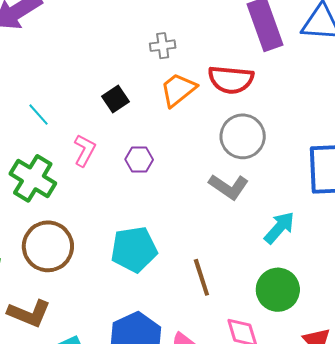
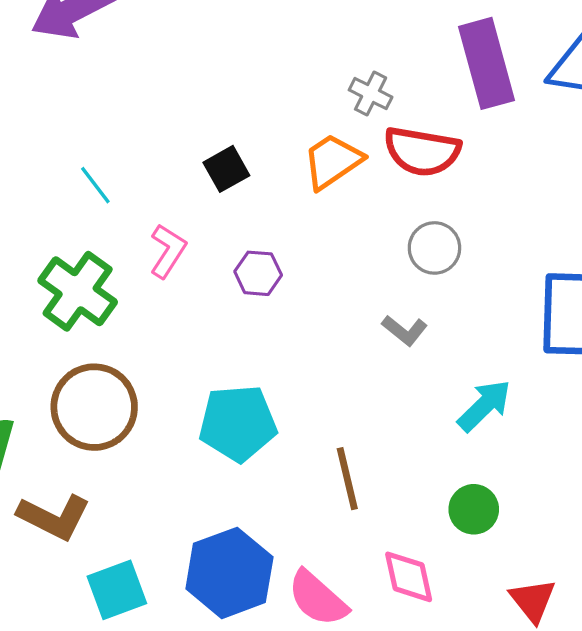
gray cross: (163, 46) -> (371, 93), moved, turned 30
gray circle: (243, 136) -> (434, 248), size x0.7
gray L-shape: (229, 187) -> (405, 330), size x0.7
green circle: (278, 290) -> (474, 509), size x0.7

